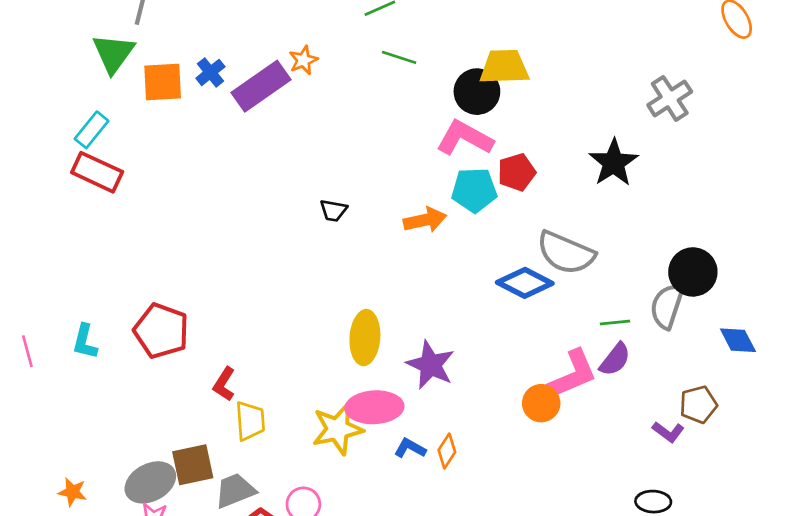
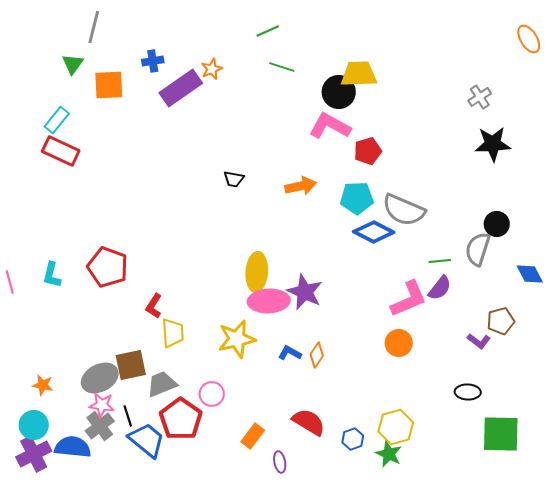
green triangle: (113, 53) -> (73, 64), size x0.7
blue cross: (210, 72) -> (153, 61), moved, turned 30
gray cross: (670, 98) -> (480, 97), size x0.7
black star: (614, 163) -> (493, 144), moved, turned 30
cyan pentagon: (474, 190) -> (357, 198), moved
black circle: (693, 272) -> (497, 224), size x0.7
orange circle: (541, 403) -> (399, 343), moved
pink ellipse: (374, 407) -> (269, 301), moved

